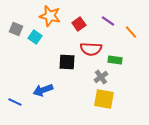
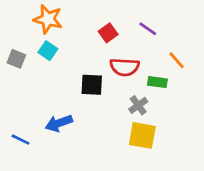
orange star: (50, 16) -> (48, 19), moved
gray square: (16, 29) -> (16, 59), moved
orange line: (131, 32) -> (177, 60), moved

